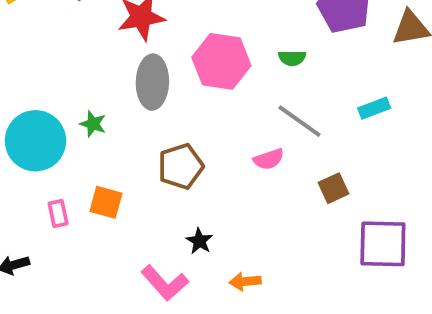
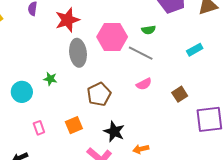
gray line: (299, 121) -> (141, 53), moved
cyan circle: (35, 141) -> (22, 92), size x0.7
orange square: (106, 202) -> (74, 125), moved, turned -30
black star: (199, 241) -> (114, 132), size x1.5

